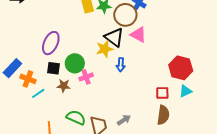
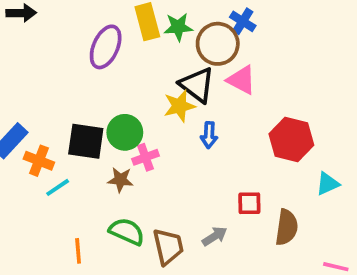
purple ellipse: (51, 43) -> (106, 47), moved
black square: (54, 68) -> (86, 141), size x1.5
red hexagon: (181, 68) -> (291, 140), moved
brown star: (64, 86) -> (120, 180), moved
red square: (162, 93) -> (249, 203), moved

